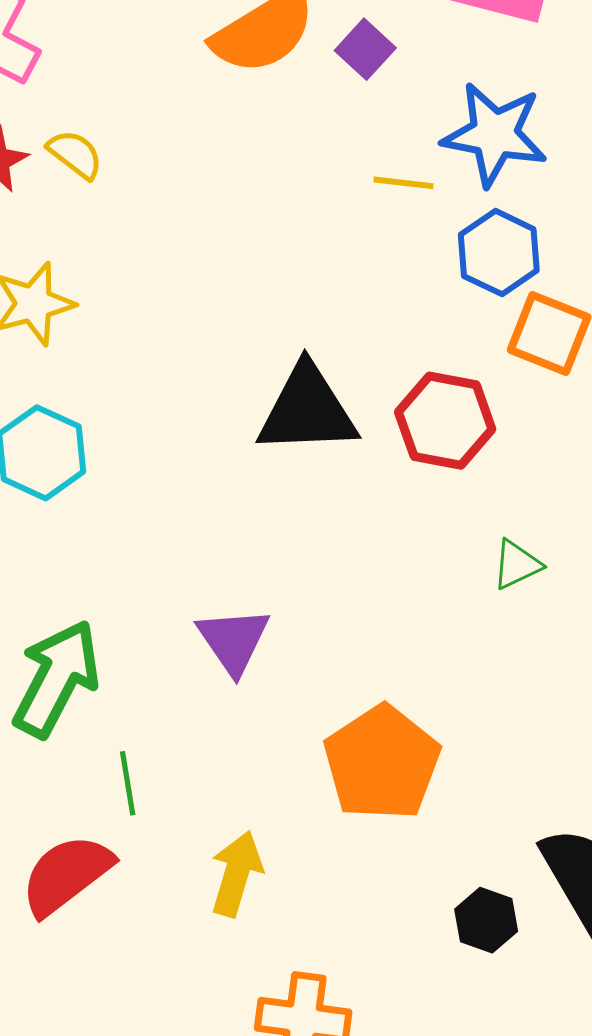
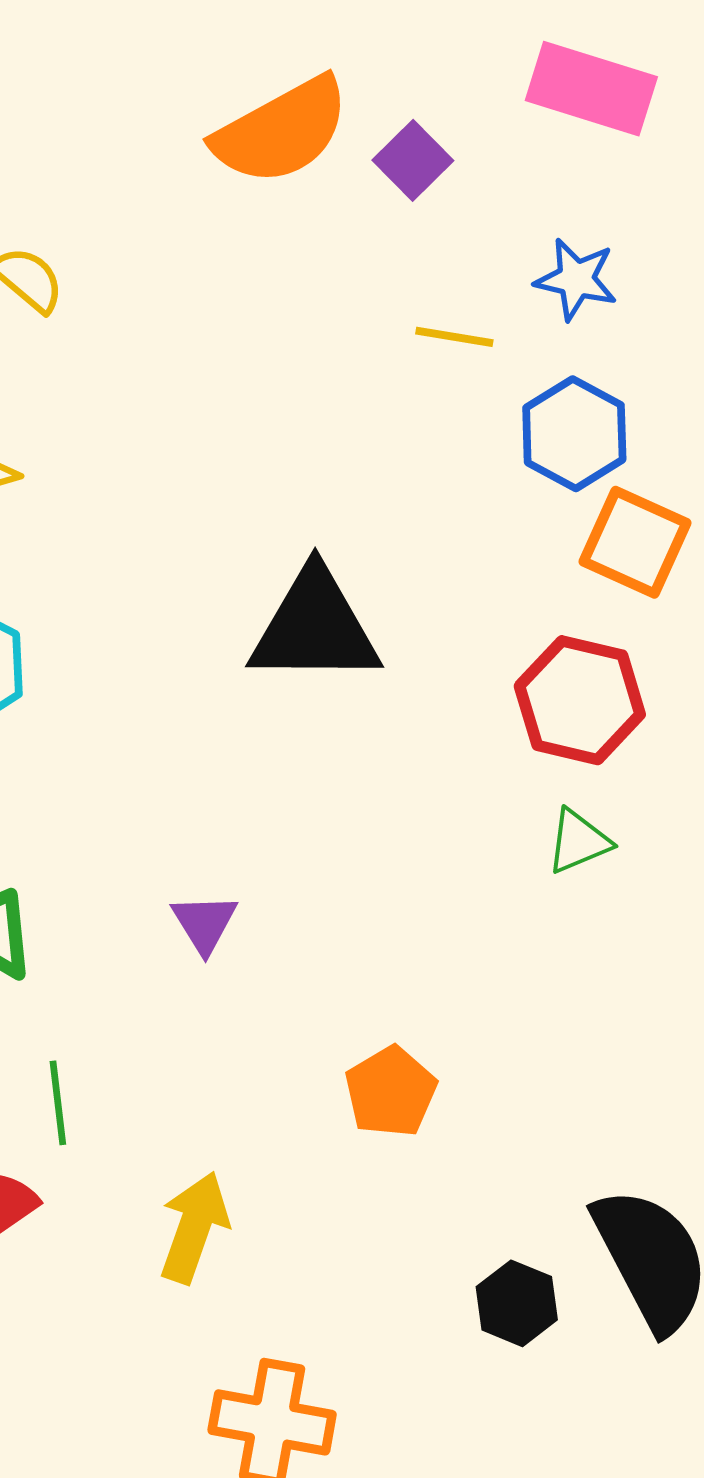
blue star: (495, 134) -> (576, 279), size x0.6
red hexagon: (445, 421) -> (580, 700), moved
purple triangle: (233, 641) -> (204, 923), size x0.7
orange pentagon: (382, 763) -> (391, 1092), size x0.6

